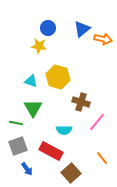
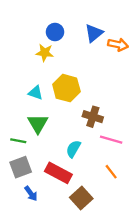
pink line: (97, 122) -> (111, 140), turned 66
cyan semicircle: (64, 130) -> (73, 149), turned 119
orange line: (102, 158) -> (111, 172), moved

